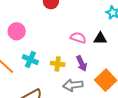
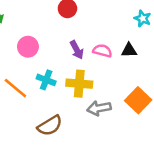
purple arrow: (82, 63) -> (77, 50), moved
yellow cross: (58, 64) -> (79, 84), size x1.5

